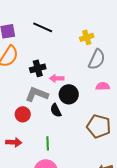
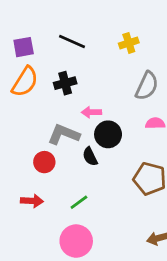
yellow cross: (87, 37) -> (129, 43), moved
black cross: (38, 68) -> (65, 83), moved
green line: (48, 143) -> (79, 202), turned 56

